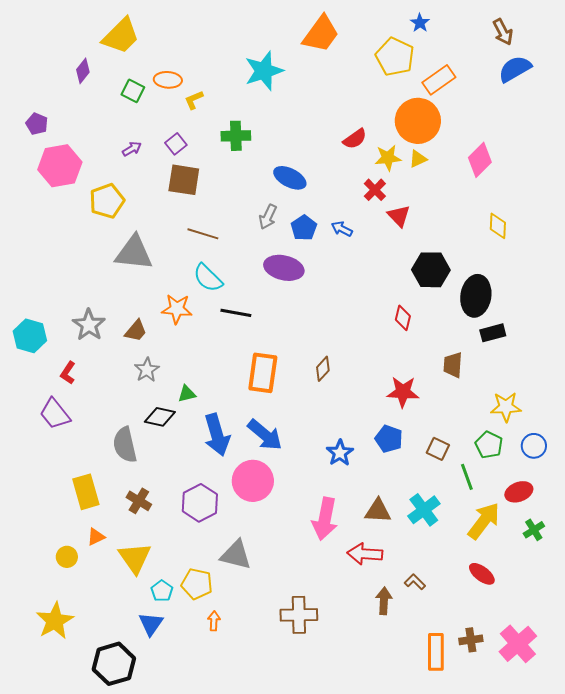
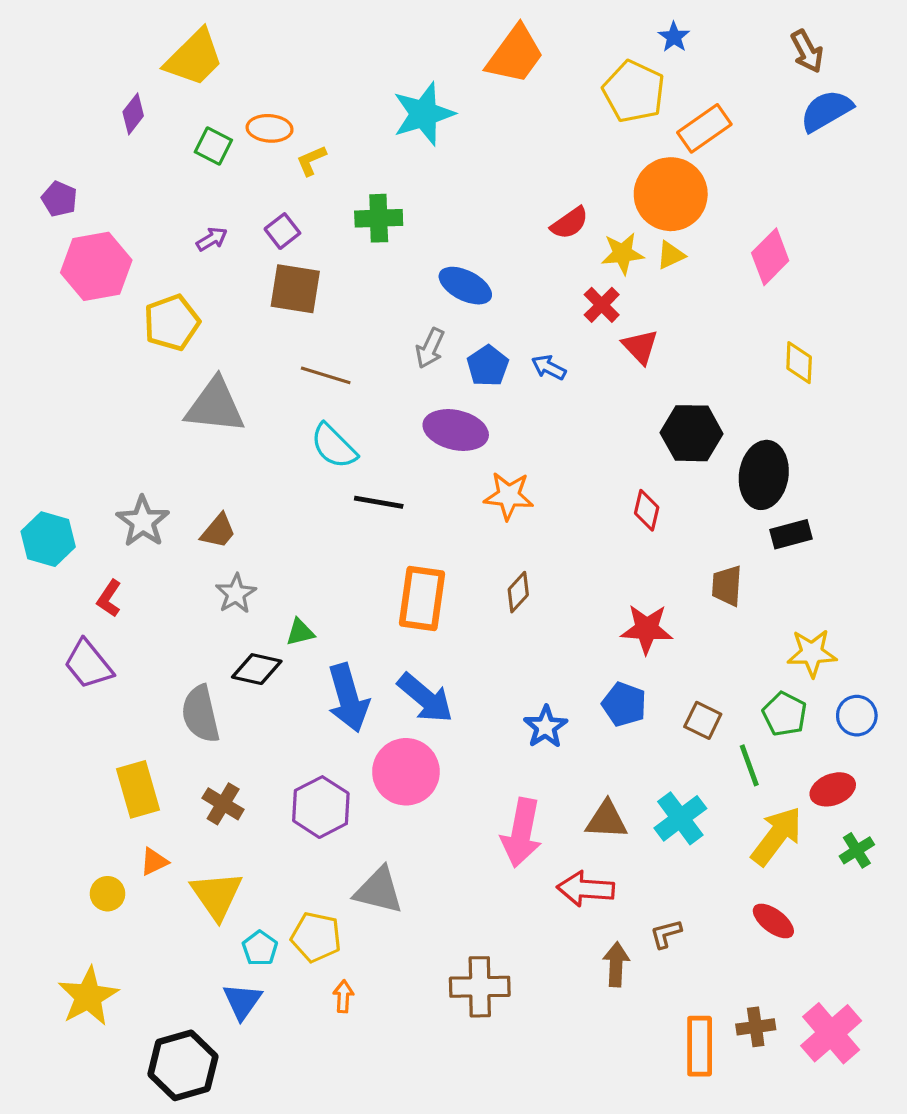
orange star: (177, 309) -> (509, 496), moved
brown L-shape: (415, 582) -> (666, 934), turned -60

